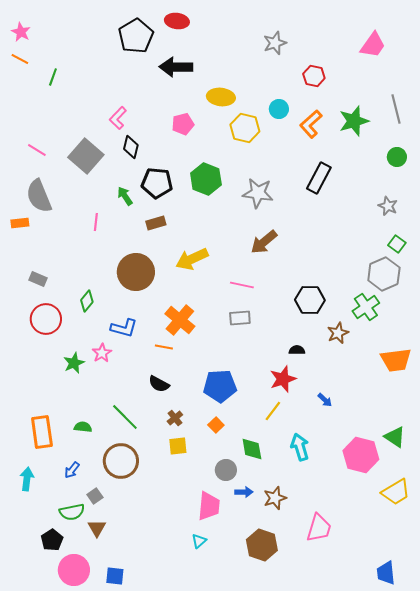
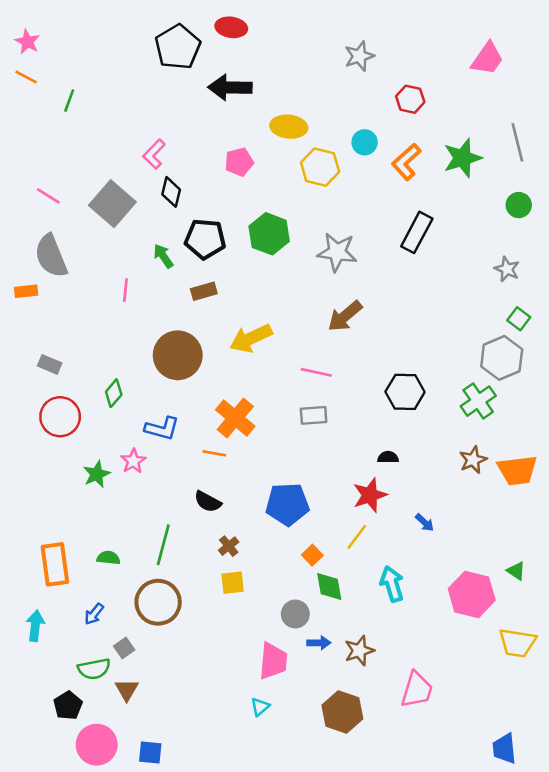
brown star: (338, 333) -> (473, 460), moved
green line: (125, 417) -> (163, 545), turned 60
orange square: (216, 425) -> (312, 555), moved
green triangle: (395, 437) -> (516, 571), size x0.7
yellow trapezoid: (396, 492) -> (517, 643), turned 40

